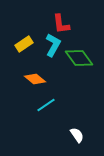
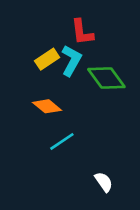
yellow rectangle: (24, 44) -> (47, 59), moved

